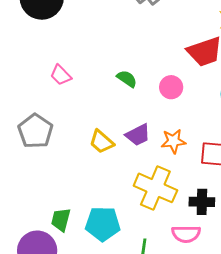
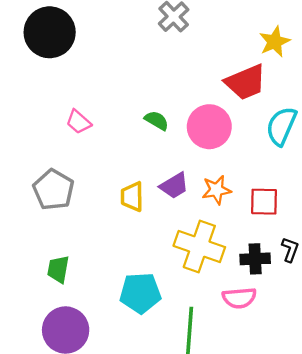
pink circle: (171, 87) -> (209, 127), size x1.6
yellow trapezoid: (102, 142) -> (132, 197), turned 52
green trapezoid: (61, 220) -> (58, 269), moved

